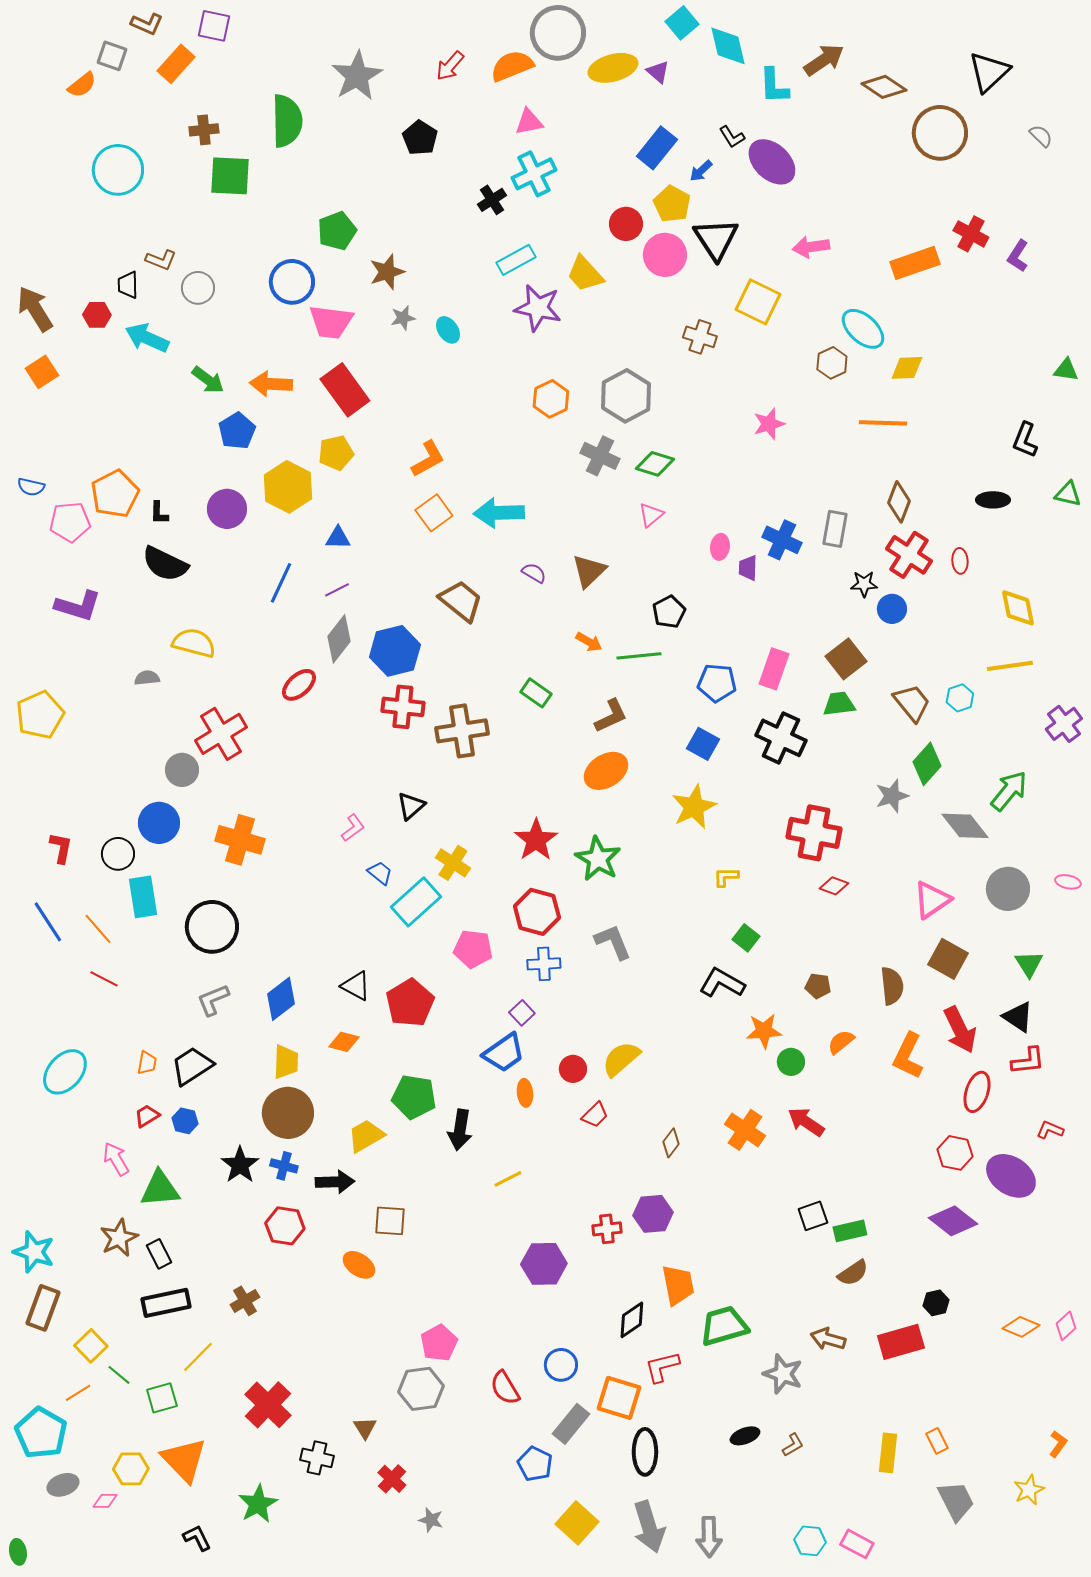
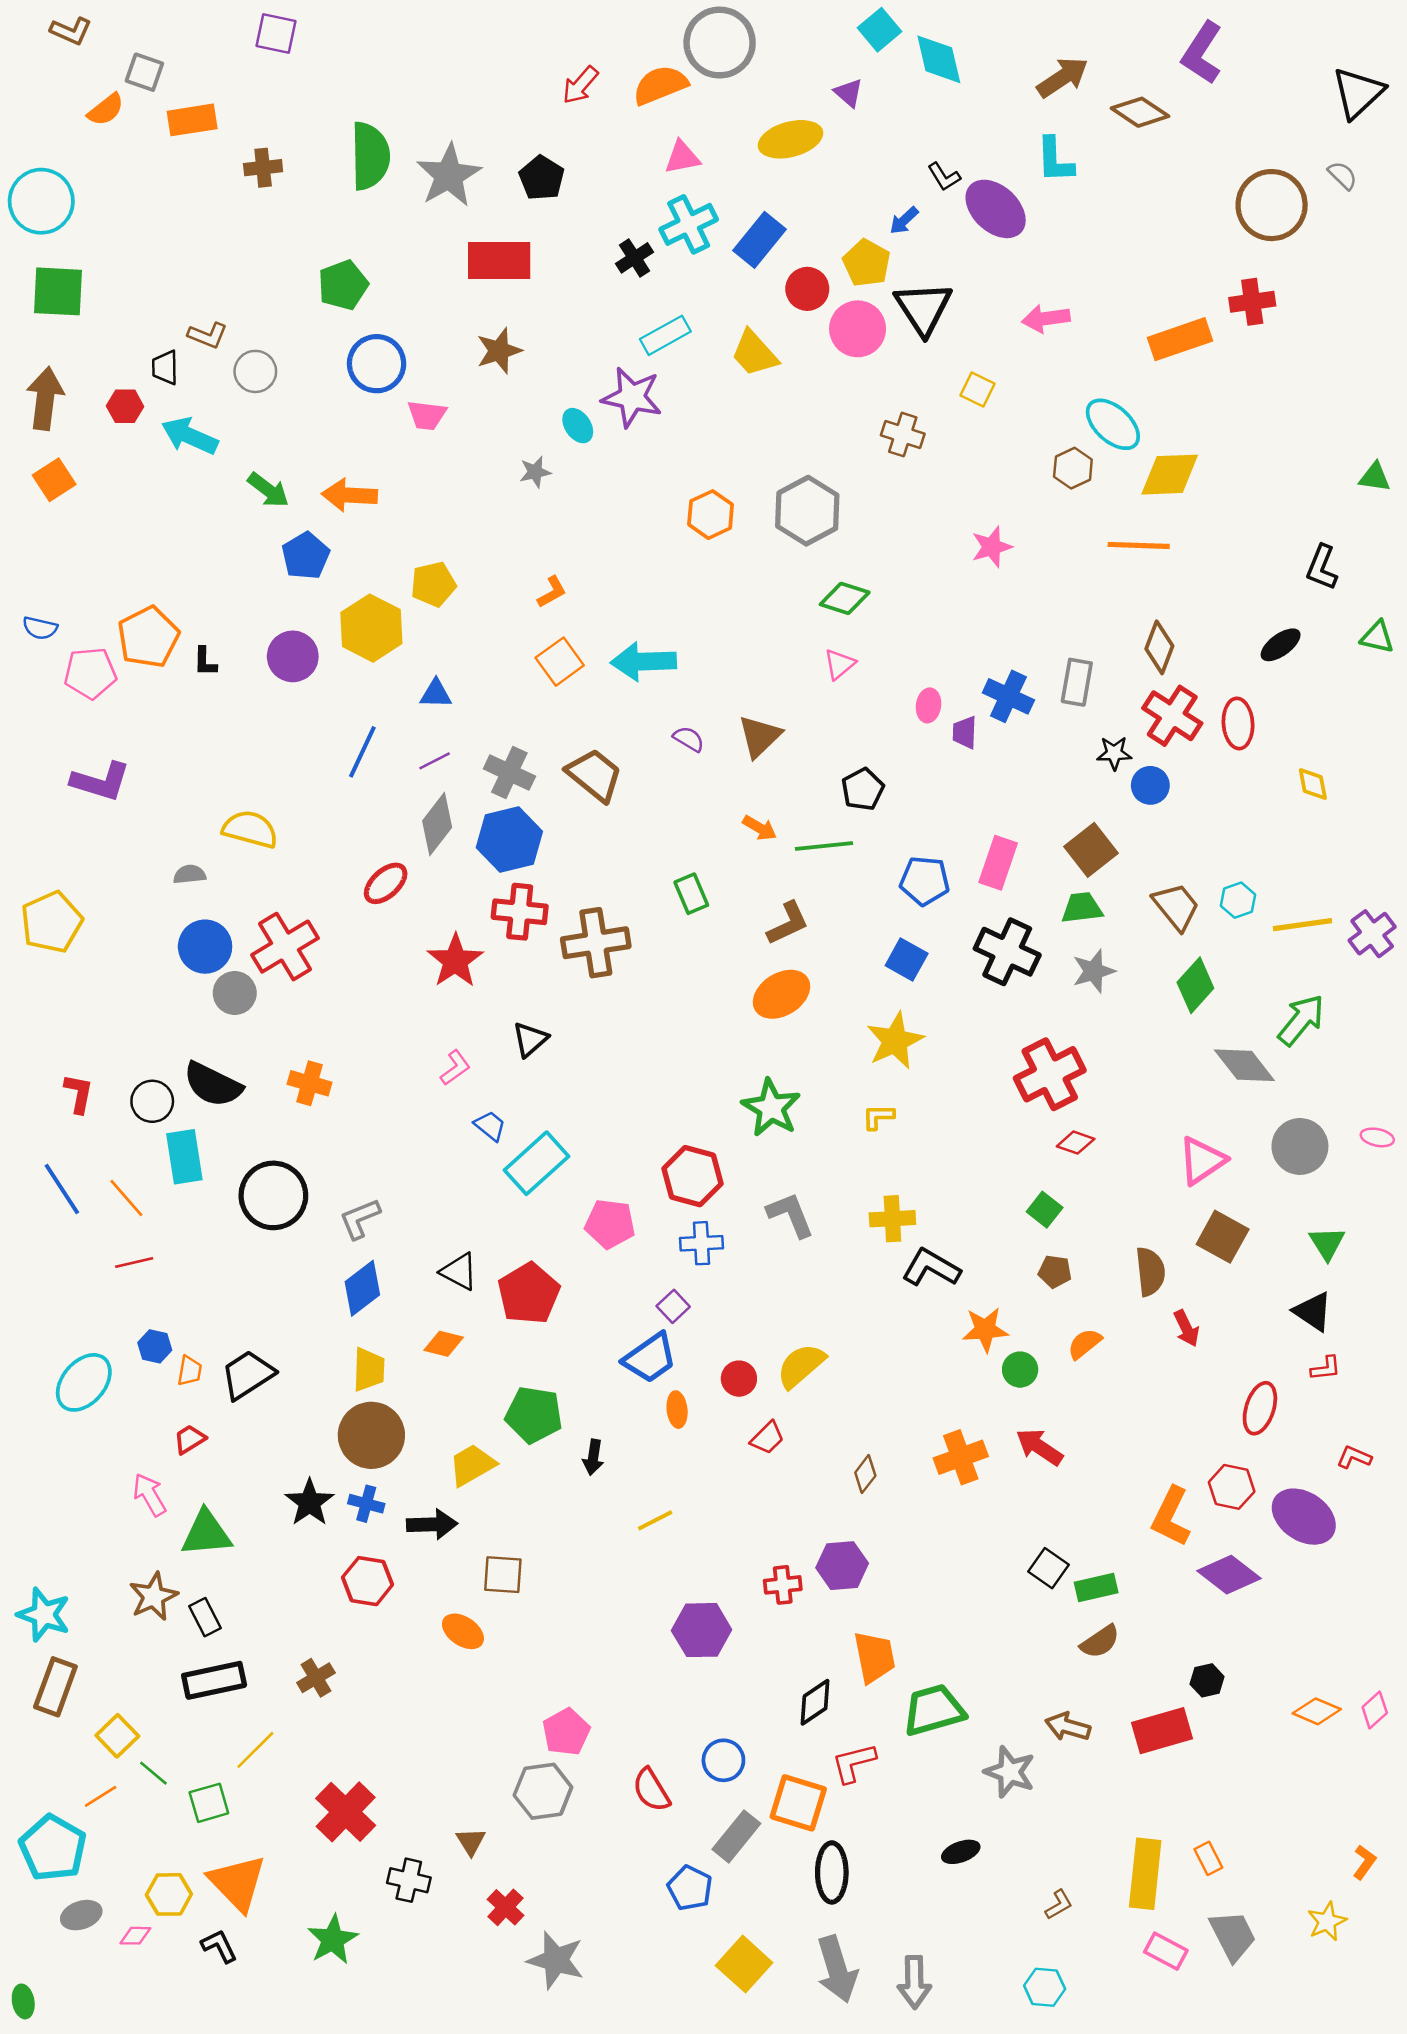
brown L-shape: (147, 24) -> (71, 31), moved
orange rectangle: (176, 64) -> (192, 120), moved, turned 39
yellow ellipse: (613, 68) -> (791, 139), moved
black triangle: (989, 72) -> (1358, 93), moved
gray star: (357, 76) -> (449, 175), moved
cyan L-shape: (774, 86) -> (1055, 160), moved
brown circle: (940, 133) -> (1272, 205), moved
blue rectangle: (657, 148) -> (760, 240), moved
cyan circle: (118, 170) -> (41, 201), moved
green square: (230, 176) -> (58, 291), moved
green pentagon: (337, 231) -> (343, 285), moved
red cross: (971, 234) -> (1252, 302), turned -36
purple L-shape: (1018, 256) -> (1202, 53), moved, size x1.5
yellow square: (758, 302) -> (978, 389), size x0.6
purple star: (538, 308) -> (632, 397), moved
brown arrow: (35, 309) -> (45, 398), turned 39
gray star: (403, 318) -> (535, 472), moved
pink trapezoid: (331, 322) -> (427, 415), size x0.7
yellow diamond: (907, 368) -> (1170, 475), size x1.4
red rectangle: (345, 390) -> (499, 260), moved, turned -54
gray cross: (600, 456) -> (509, 772), moved
orange L-shape: (428, 459) -> (552, 592), size x0.7
black ellipse: (993, 500) -> (1281, 645), turned -36
red ellipse: (960, 561) -> (1238, 723), size x1.5
black semicircle: (165, 564) -> (213, 1085), moved
yellow diamond: (1018, 608) -> (1313, 784), size x0.7
yellow line: (1010, 666) -> (1302, 925), moved
green rectangle: (536, 693) -> (691, 894), turned 32
gray star: (892, 796) -> (1094, 971), moved
blue circle: (159, 823) -> (205, 947), moved
red cross: (814, 833) -> (1050, 1074), turned -38
orange cross: (240, 840) -> (310, 1083), size x0.7
red star: (536, 840) -> (455, 961), moved
yellow cross: (453, 863) -> (892, 1219), moved, turned -36
yellow L-shape: (726, 877) -> (878, 1117), moved
green square: (746, 938) -> (1045, 1210), moved
red line: (104, 979) -> (134, 1263), turned -40
gray L-shape: (213, 1000) -> (360, 1219), moved
red arrow: (960, 1030) -> (1186, 1328), moved, size x0.6
orange L-shape: (908, 1056) -> (1171, 1517), moved
red L-shape: (1028, 1061) -> (1326, 1368), size x0.7
blue hexagon: (185, 1121) -> (155, 1346), moved
black arrow: (460, 1130) -> (593, 1457), size x0.7
orange cross: (745, 1130) -> (961, 1457), turned 36
black square: (813, 1216) -> (1048, 1568), turned -36
brown L-shape: (793, 1445) -> (1059, 1905), moved
yellow rectangle: (888, 1453) -> (1145, 1874), size x1.4
gray star: (431, 1520) -> (556, 1960), size x1.8
black L-shape: (197, 1538) -> (219, 1946), moved
pink rectangle: (857, 1544) -> (1166, 1951), moved

